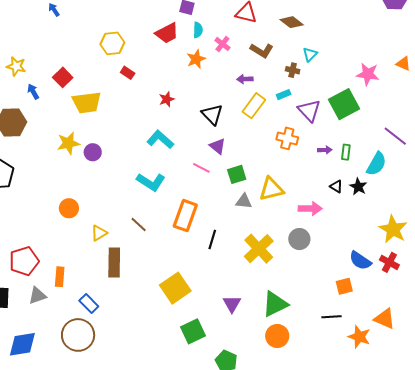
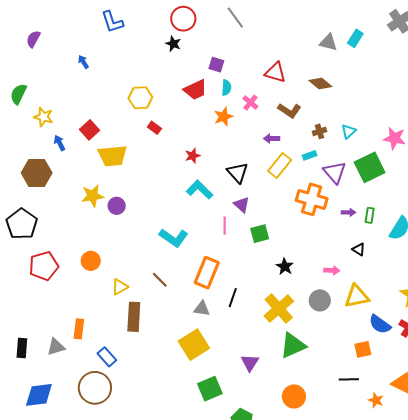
cyan triangle: (310, 54) -> (348, 131), moved
brown cross: (293, 70) -> (319, 131), turned -32
orange cross: (287, 138) -> (312, 199), size x1.4
cyan L-shape: (160, 140) -> (200, 190), moved
pink line: (201, 168) -> (225, 226), turned 60
black star: (358, 187) -> (285, 266), moved
yellow triangle: (271, 189) -> (357, 296), moved
gray triangle: (244, 201) -> (202, 309), moved
pink arrow: (310, 209) -> (332, 270), size x0.7
red pentagon: (24, 261) -> (44, 266), moved
green triangle: (275, 304) -> (293, 345), moved
orange star: (359, 337) -> (376, 400), size x0.7

